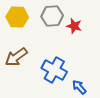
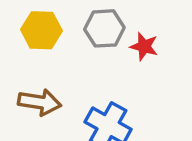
brown arrow: (16, 57) -> (40, 102), turned -135

